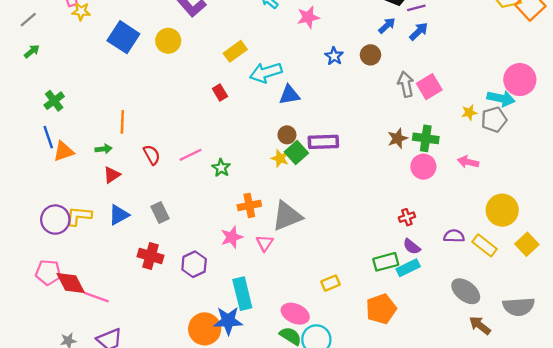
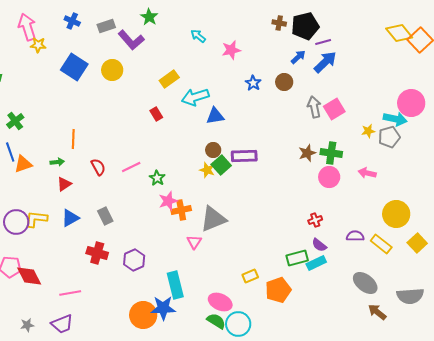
blue arrow: (419, 31) -> (325, 62), size x1.4
pink star: (232, 237) -> (168, 201), moved
pink line: (96, 297) -> (70, 293), moved, turned -30
orange pentagon: (381, 309) -> (278, 290), moved

